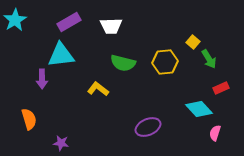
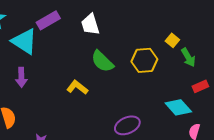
white trapezoid: (111, 26) -> (90, 24), turned 75
cyan triangle: (61, 55) -> (24, 41), moved, turned 40
green semicircle: (123, 63) -> (102, 61), turned 30

